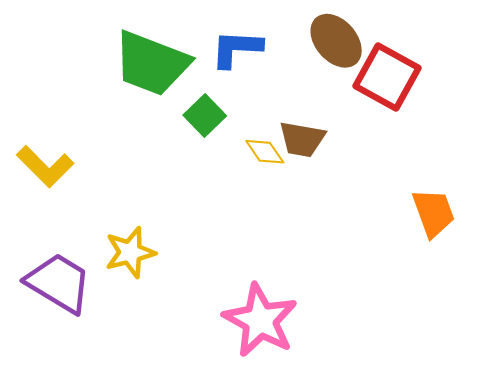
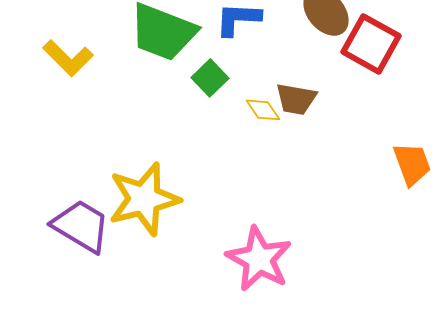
yellow L-shape: (45, 166) -> (68, 58), moved
yellow star: (130, 252) -> (144, 199), size x1.6

